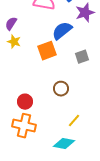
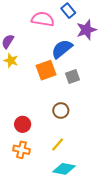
gray square: (82, 57) -> (73, 77), moved
yellow line: (74, 121) -> (58, 145), moved
orange cross: (24, 126) -> (22, 150), size x0.7

